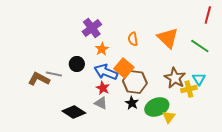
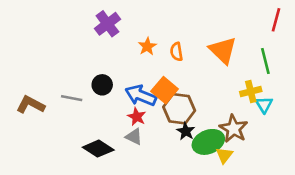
purple cross: (92, 28) -> (107, 24), moved
green line: (200, 46) -> (265, 61), turned 42
orange star: (102, 49) -> (147, 46), moved
brown star: (175, 78) -> (234, 129), moved
brown L-shape: (39, 79) -> (31, 105), moved
yellow cross: (189, 89) -> (251, 91), moved
black star: (132, 103) -> (186, 131), moved

